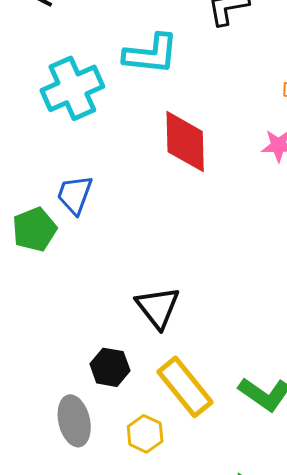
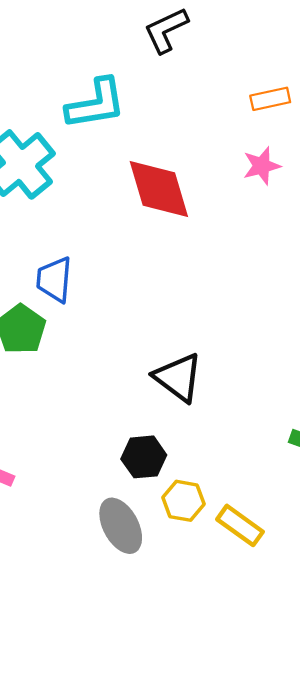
yellow rectangle: (185, 387) -> (240, 525), moved, size x0.7
yellow hexagon: (145, 434) -> (183, 501), moved

